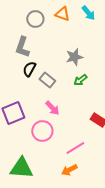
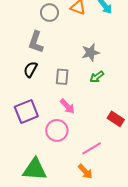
black semicircle: (29, 69) -> (31, 69), moved
gray rectangle: (47, 80) -> (62, 77), turned 56
orange arrow: (69, 170) -> (85, 172), turned -105

